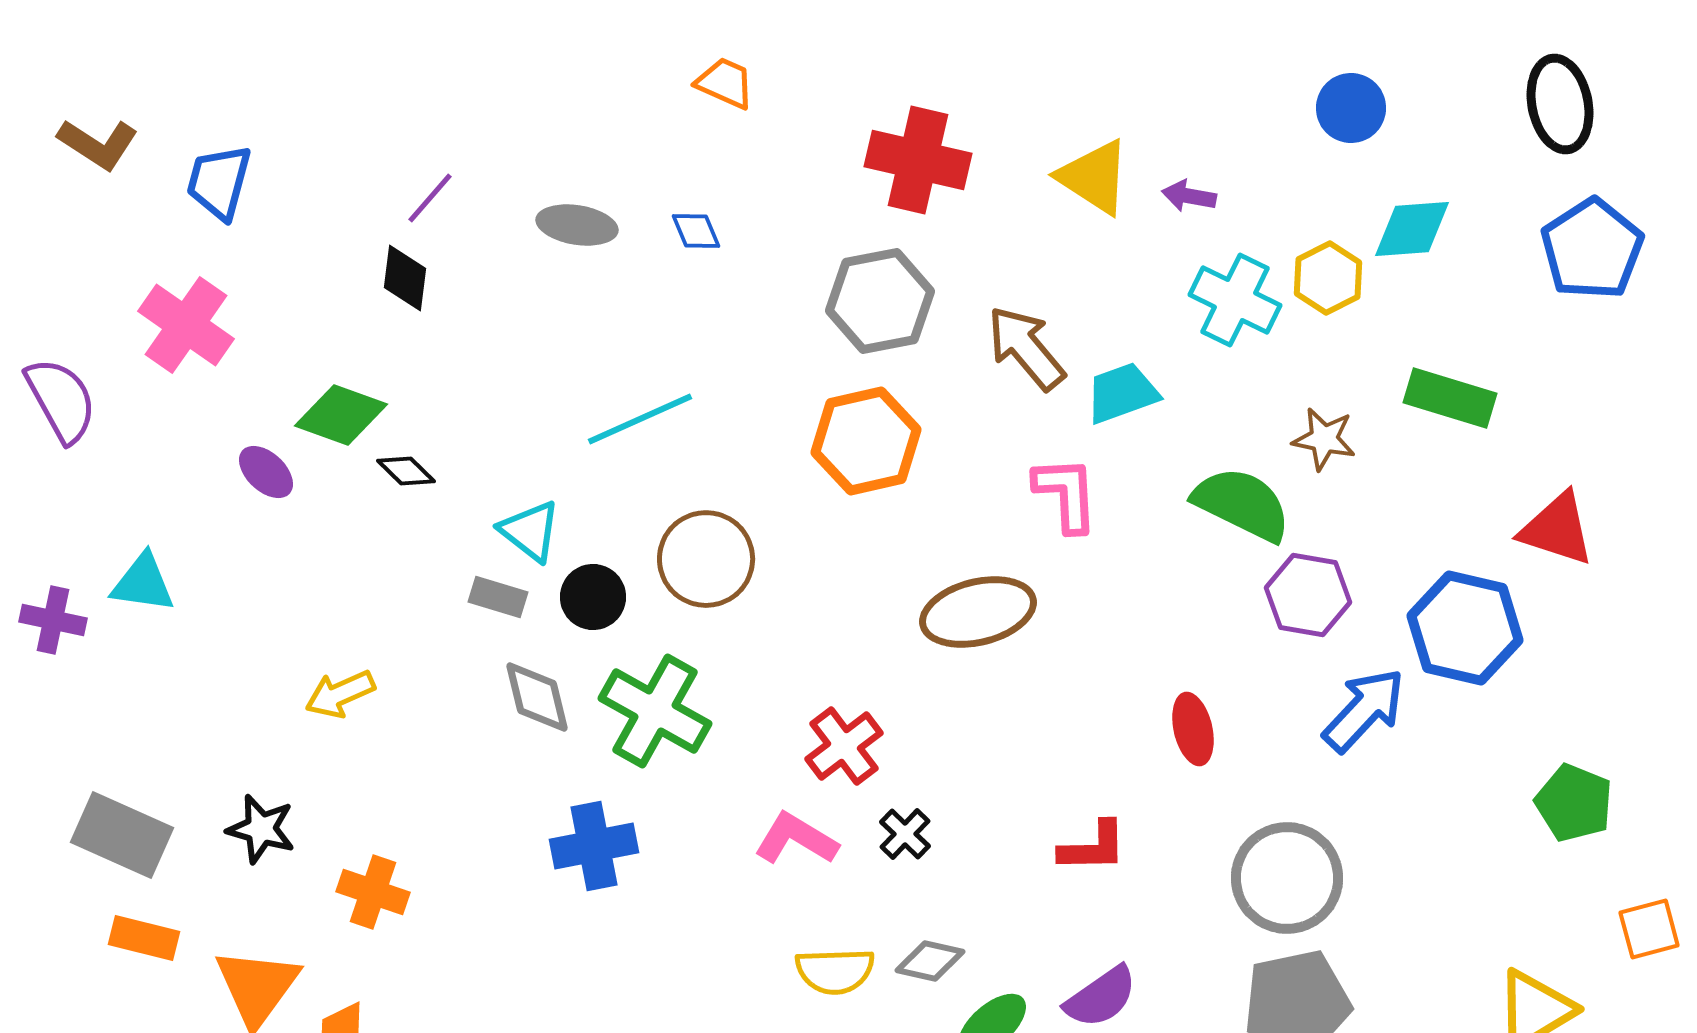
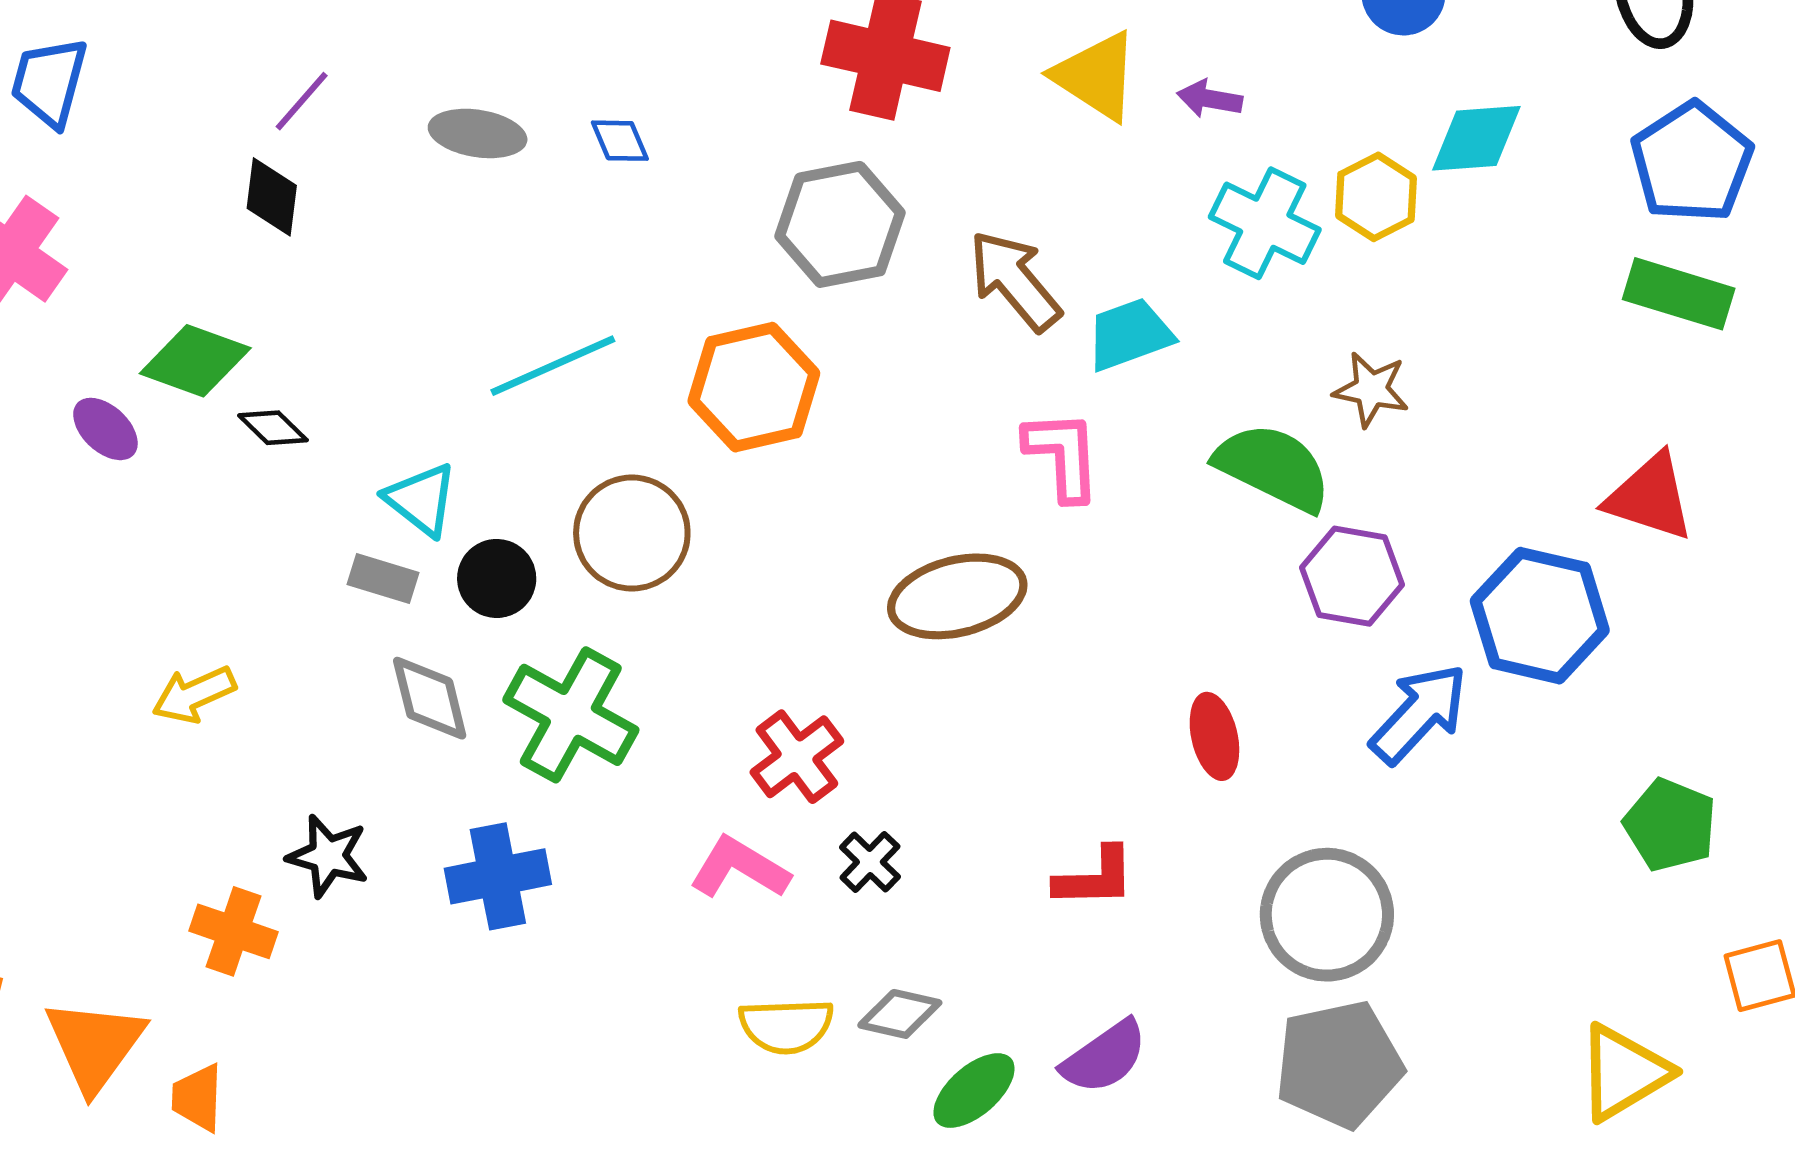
green rectangle: (1450, 398) -> (1679, 294), moved
orange hexagon: (866, 441) -> (754, 387), moved
black star: (261, 829) -> (328, 856), moved

